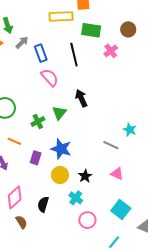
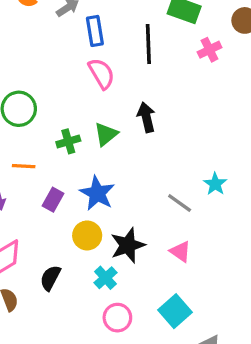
orange line: (14, 141) -> (24, 166), turned -32
black star: (85, 176) -> (128, 245), size x1.5

